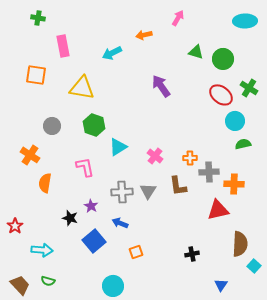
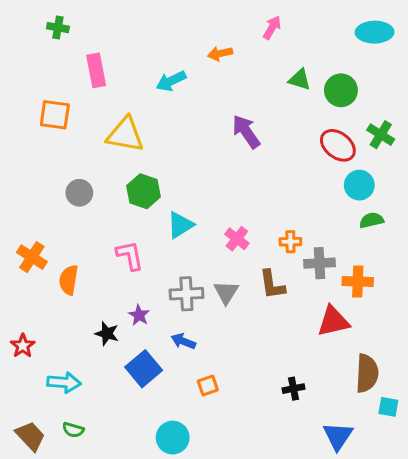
orange cross: (30, 155) -> (32, 257), moved
cyan square: (254, 266) -> (388, 407), turned -32
blue triangle: (221, 285) -> (338, 436), size x1.5

